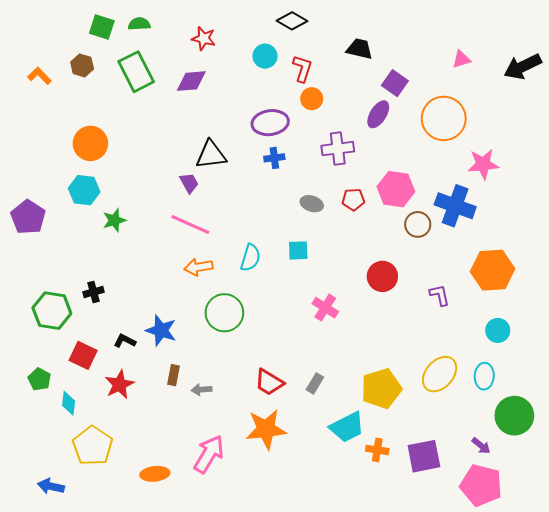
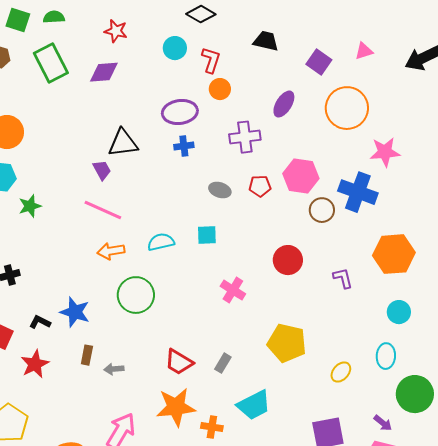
purple square: (395, 83) -> (319, 62), moved
cyan semicircle: (250, 258) -> (161, 242), turned -120
yellow ellipse: (440, 374) -> (341, 372), moved, size x0.6
yellow pentagon: (381, 389) -> (287, 343), moved, turned 30
orange cross: (377, 450) -> (212, 427), moved

